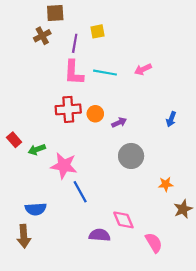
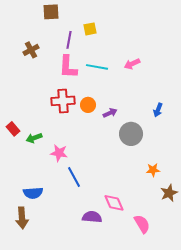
brown cross: (42, 36) -> (31, 50), moved
gray circle: (131, 156) -> (131, 134), moved
pink star: (64, 166) -> (59, 153), size x0.7

